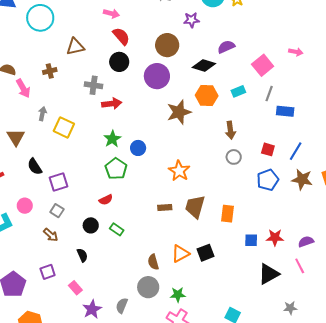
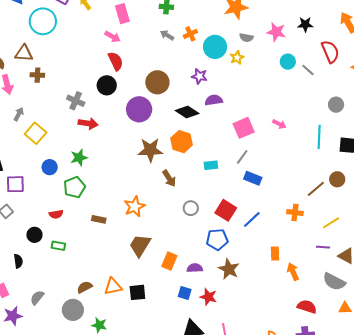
purple star: (191, 20) -> (199, 76), moved
brown triangle: (75, 47) -> (24, 53), moved
cyan rectangle: (238, 91) -> (211, 165), moved
brown arrow: (230, 130) -> (169, 178), moved, turned -42
blue circle: (138, 148) -> (50, 167), moved
red square: (268, 149) -> (226, 210), size x1.5
brown star: (302, 179) -> (229, 269), moved
brown rectangle: (165, 208) -> (99, 219), moved
green rectangle: (117, 229) -> (58, 246), turned -40
purple semicircle: (306, 242) -> (195, 268), moved
brown semicircle: (153, 262) -> (85, 287), turned 63
gray semicircle: (122, 306) -> (37, 298), moved

